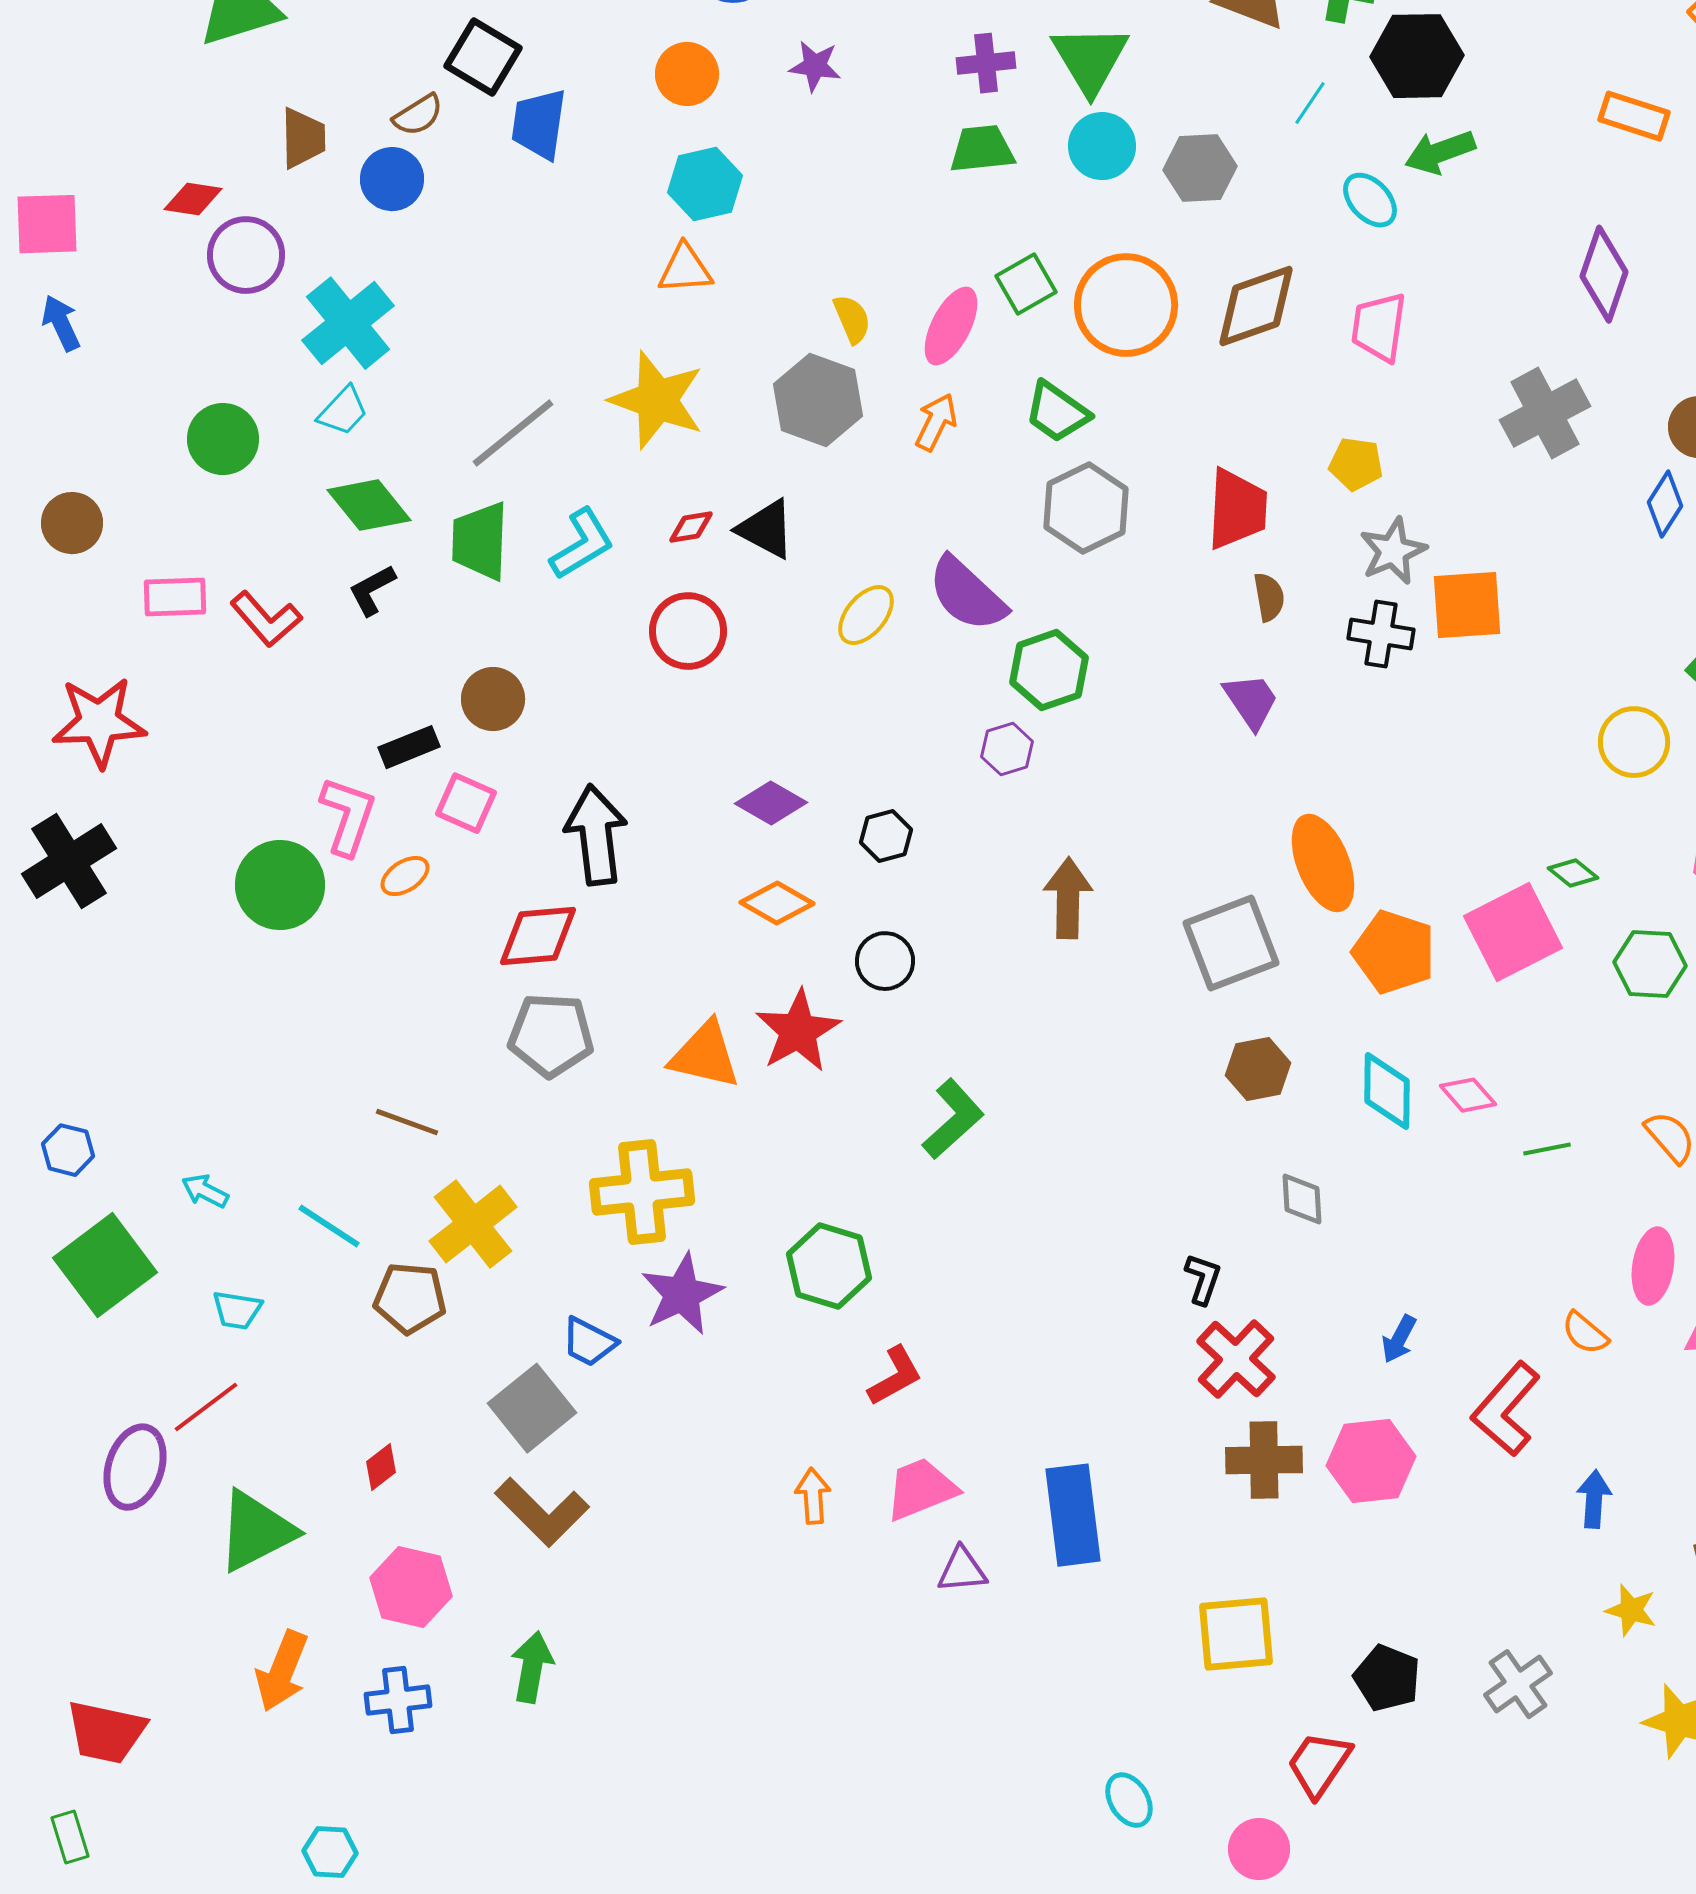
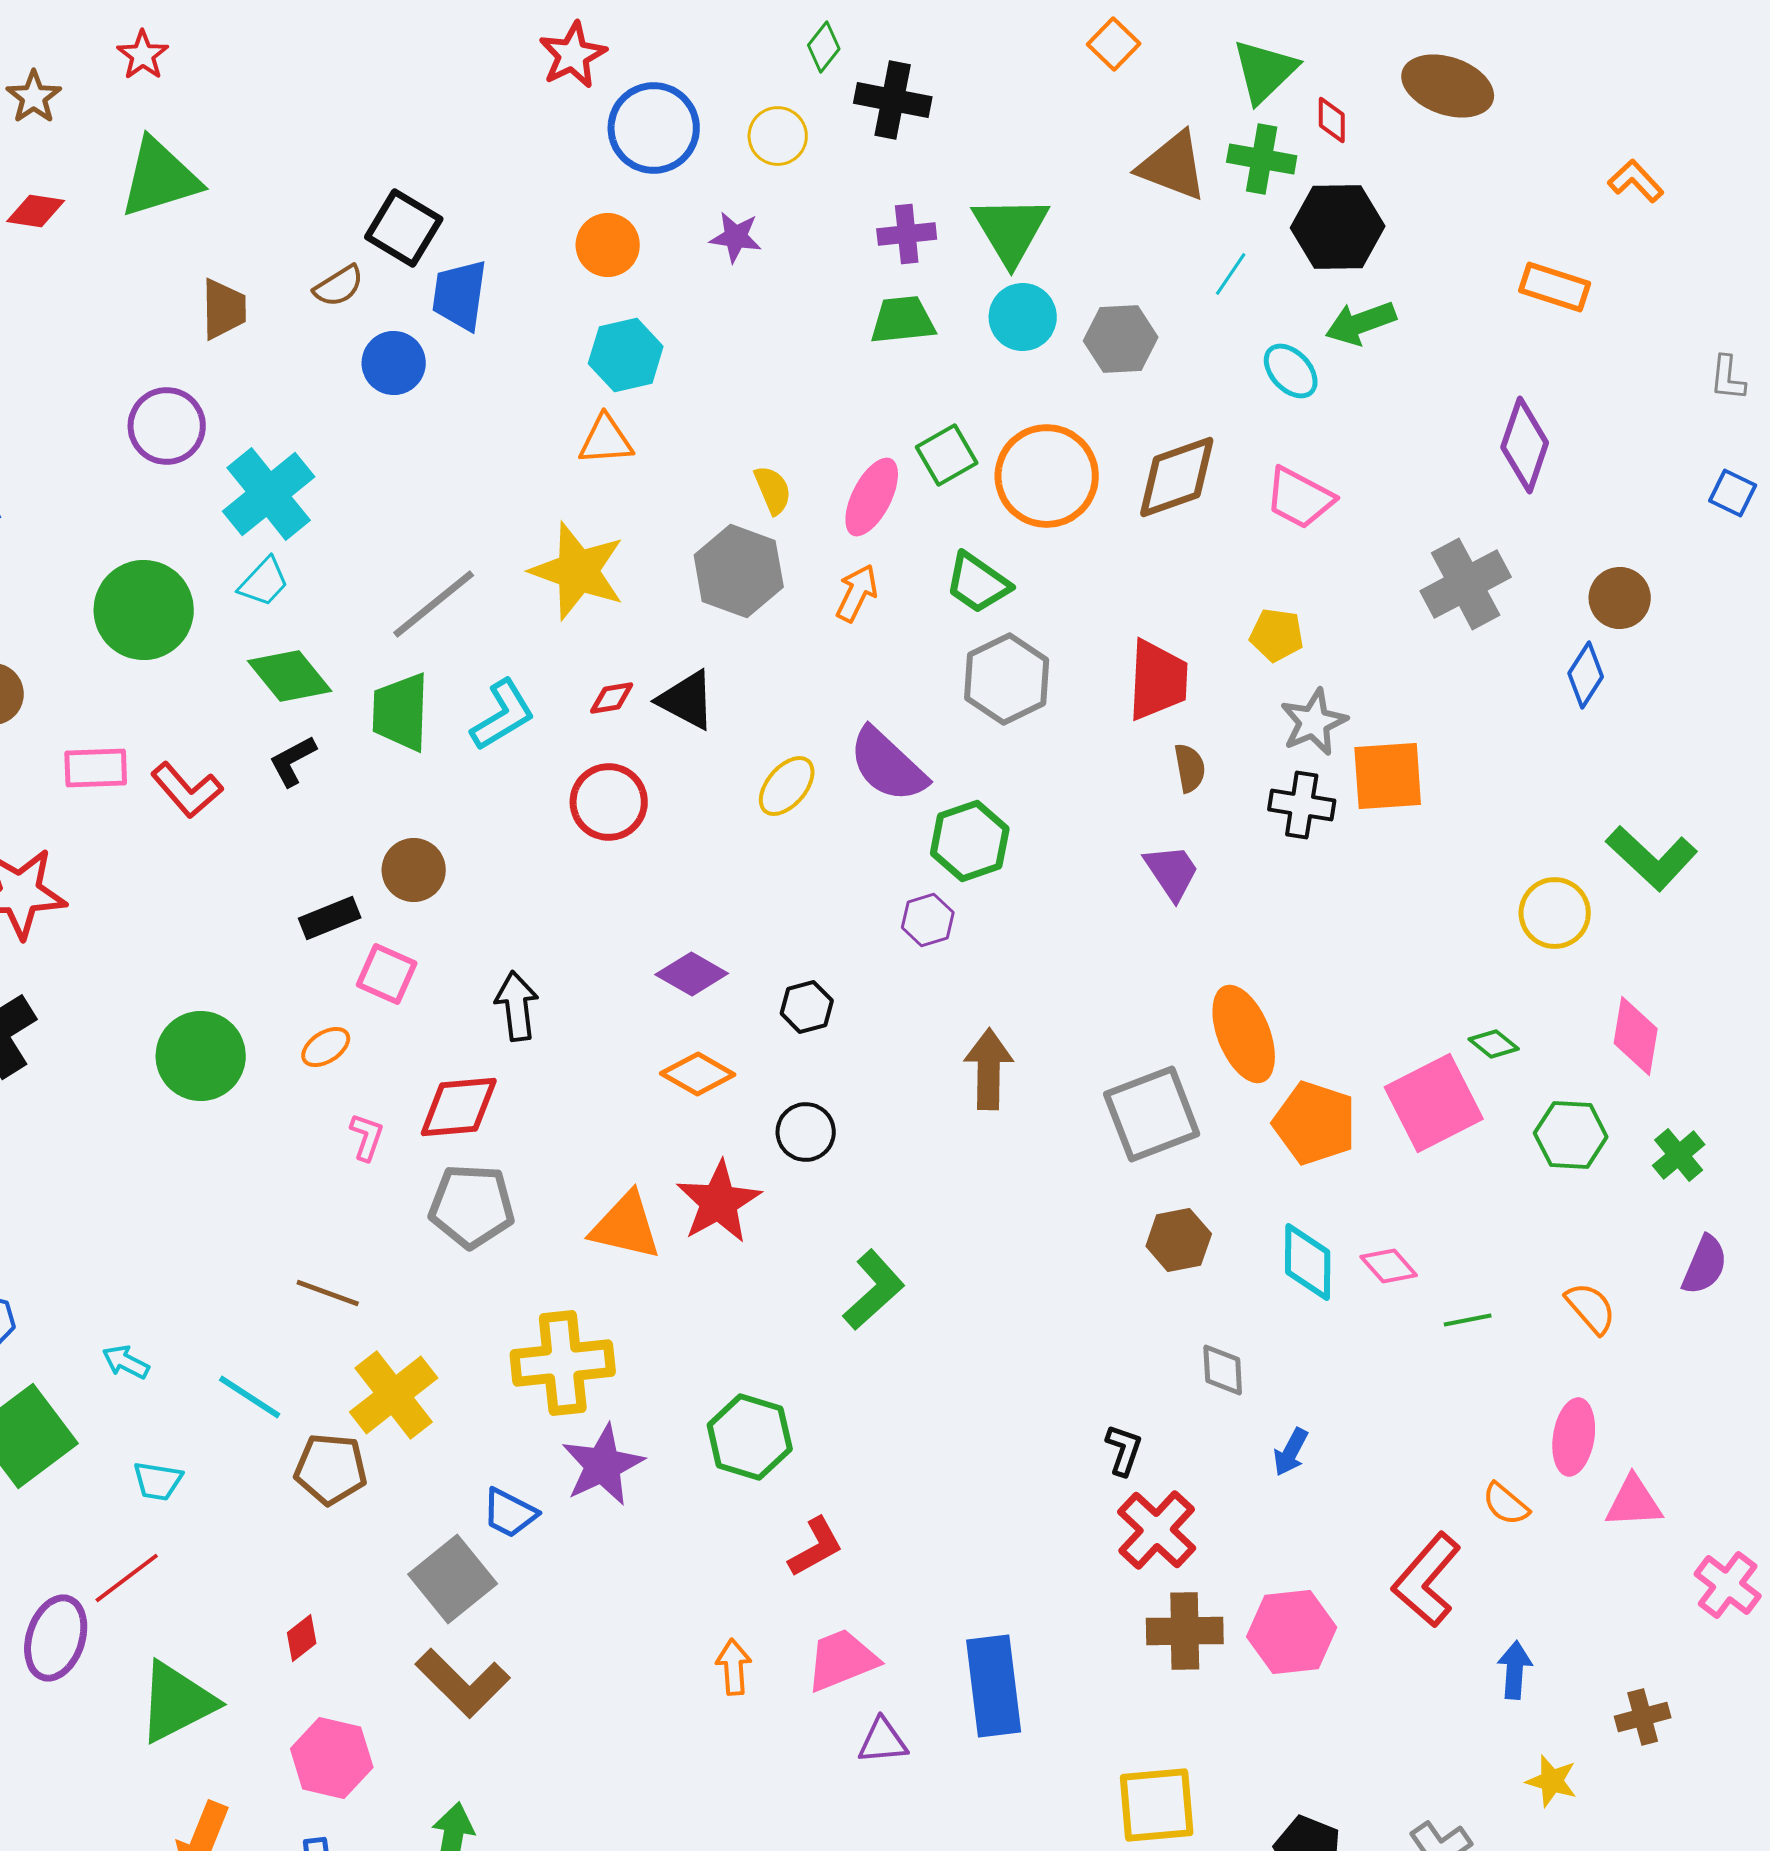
blue circle: (392, 179) -> (394, 363), moved
red diamond: (193, 199) -> (36, 211), moved
pink trapezoid: (1379, 327) -> (1300, 498), turned -70
green circle: (223, 439) -> (144, 610), size x1.4
pink L-shape: (348, 816) -> (367, 1137), moved, size x0.6
black arrow: (596, 835) -> (517, 1006), size x0.7
blue arrow: (1399, 1339) -> (1291, 1452), moved

